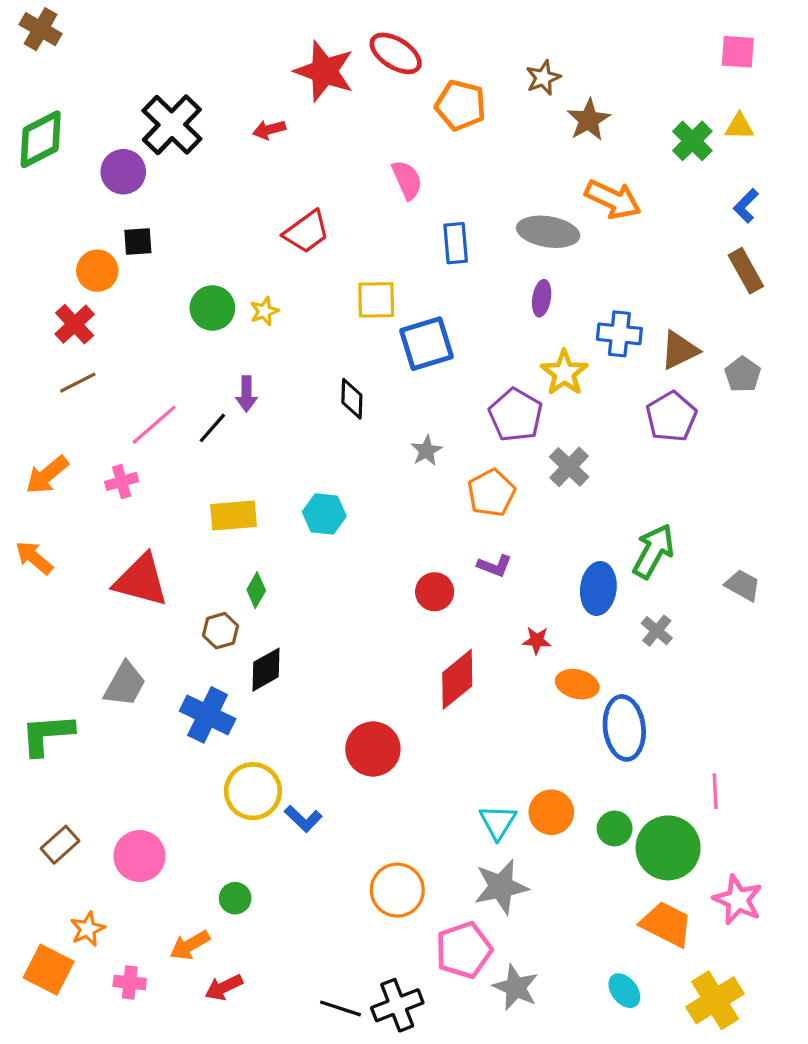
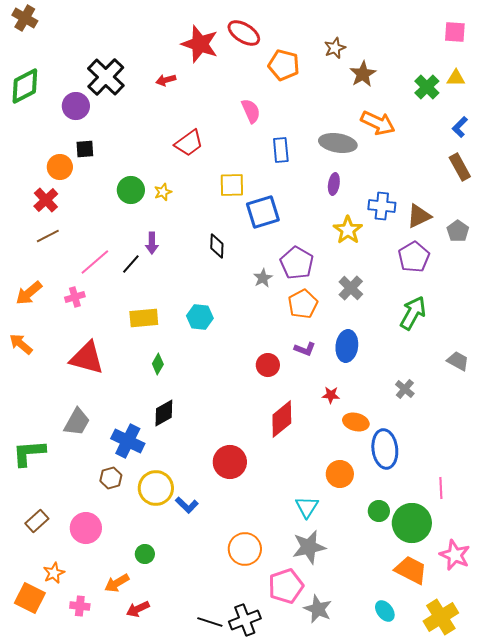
purple pentagon: (516, 415) -> (297, 263), moved
green arrow: (653, 551) -> (413, 313), moved
blue ellipse: (598, 588) -> (347, 346), moved
brown hexagon: (221, 631) -> (111, 478), moved
orange circle: (551, 812) -> (340, 474), moved

